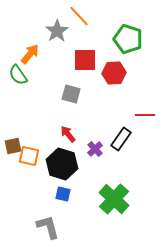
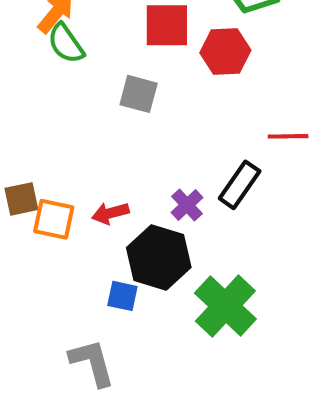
green semicircle: (18, 75) -> (66, 43), moved
red arrow: (68, 134) -> (110, 213), moved, turned -66
black hexagon: (62, 164) -> (159, 258), moved

